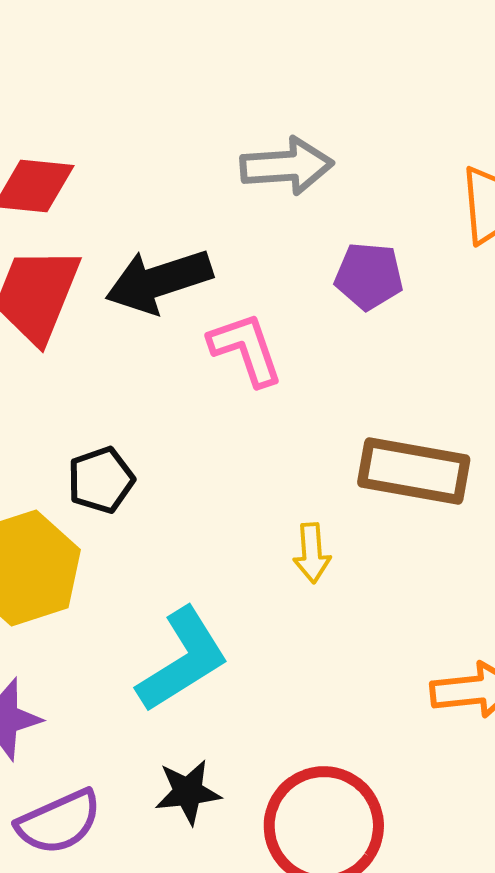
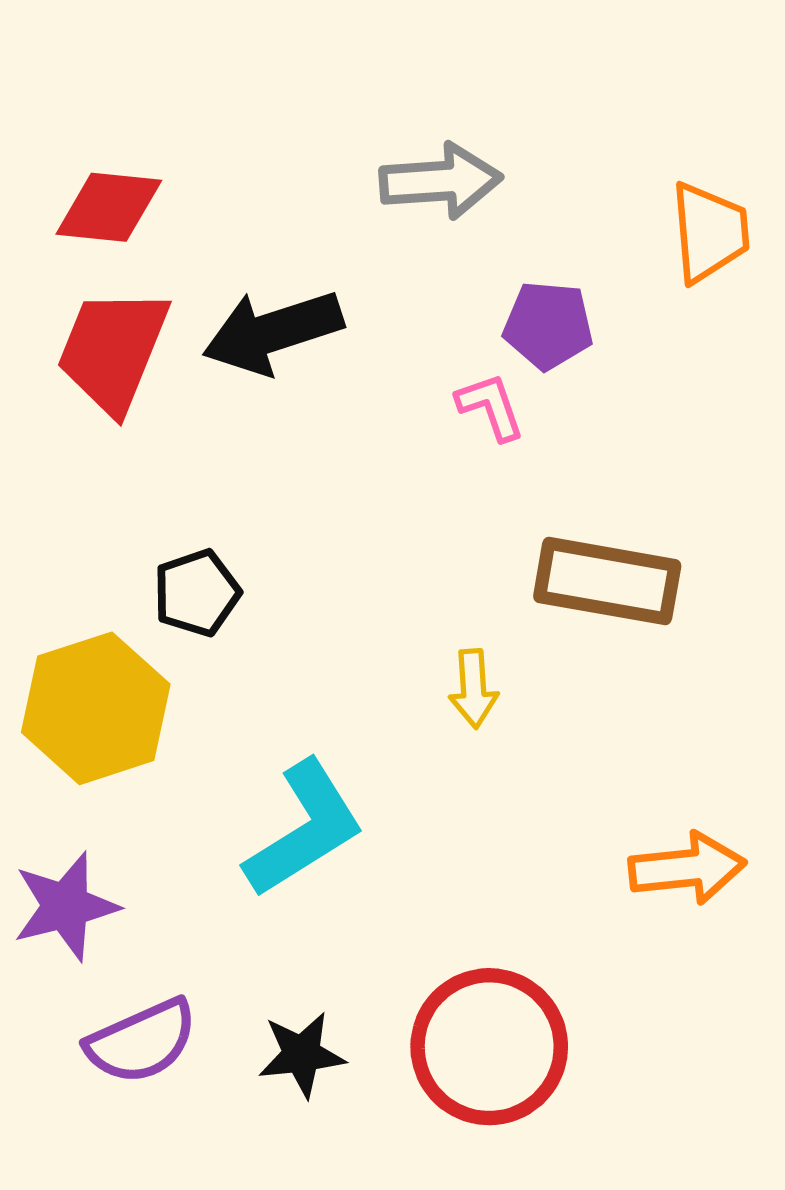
pink L-shape: (246, 349) -> (490, 407), moved, size x0.7
black star: (188, 792) -> (302, 1055), moved

